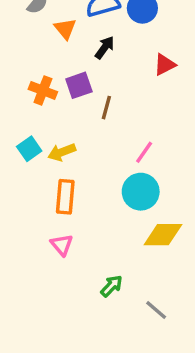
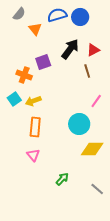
black arrow: (105, 48) -> (70, 49), moved, size x1.5
orange cross: (43, 90) -> (24, 75), moved
brown line: (106, 108) -> (87, 71), moved, turned -32
pink line: (144, 152) -> (96, 101), moved
gray line: (156, 310) -> (97, 189), moved

